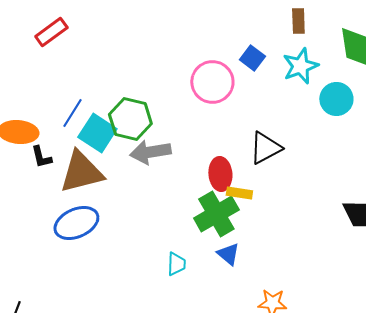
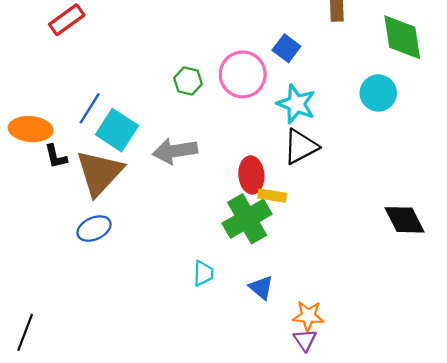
cyan star: (300, 66) -> (296, 104), moved, turned -30
green hexagon: (130, 119) -> (188, 81), moved, size x0.6
brown triangle: (81, 172) -> (99, 173), turned -33
blue ellipse: (76, 223) -> (94, 229), size x0.7
blue triangle: (228, 254) -> (261, 288), moved

